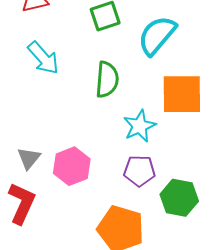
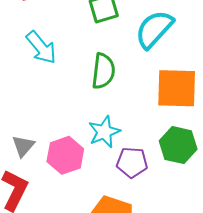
cyan star: (139, 126) -> (104, 132), moved
green hexagon: (179, 198) -> (178, 145), moved

